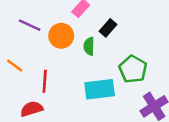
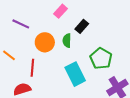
orange circle: (61, 36) -> (45, 42), moved
cyan rectangle: (100, 89) -> (75, 74), turned 70

